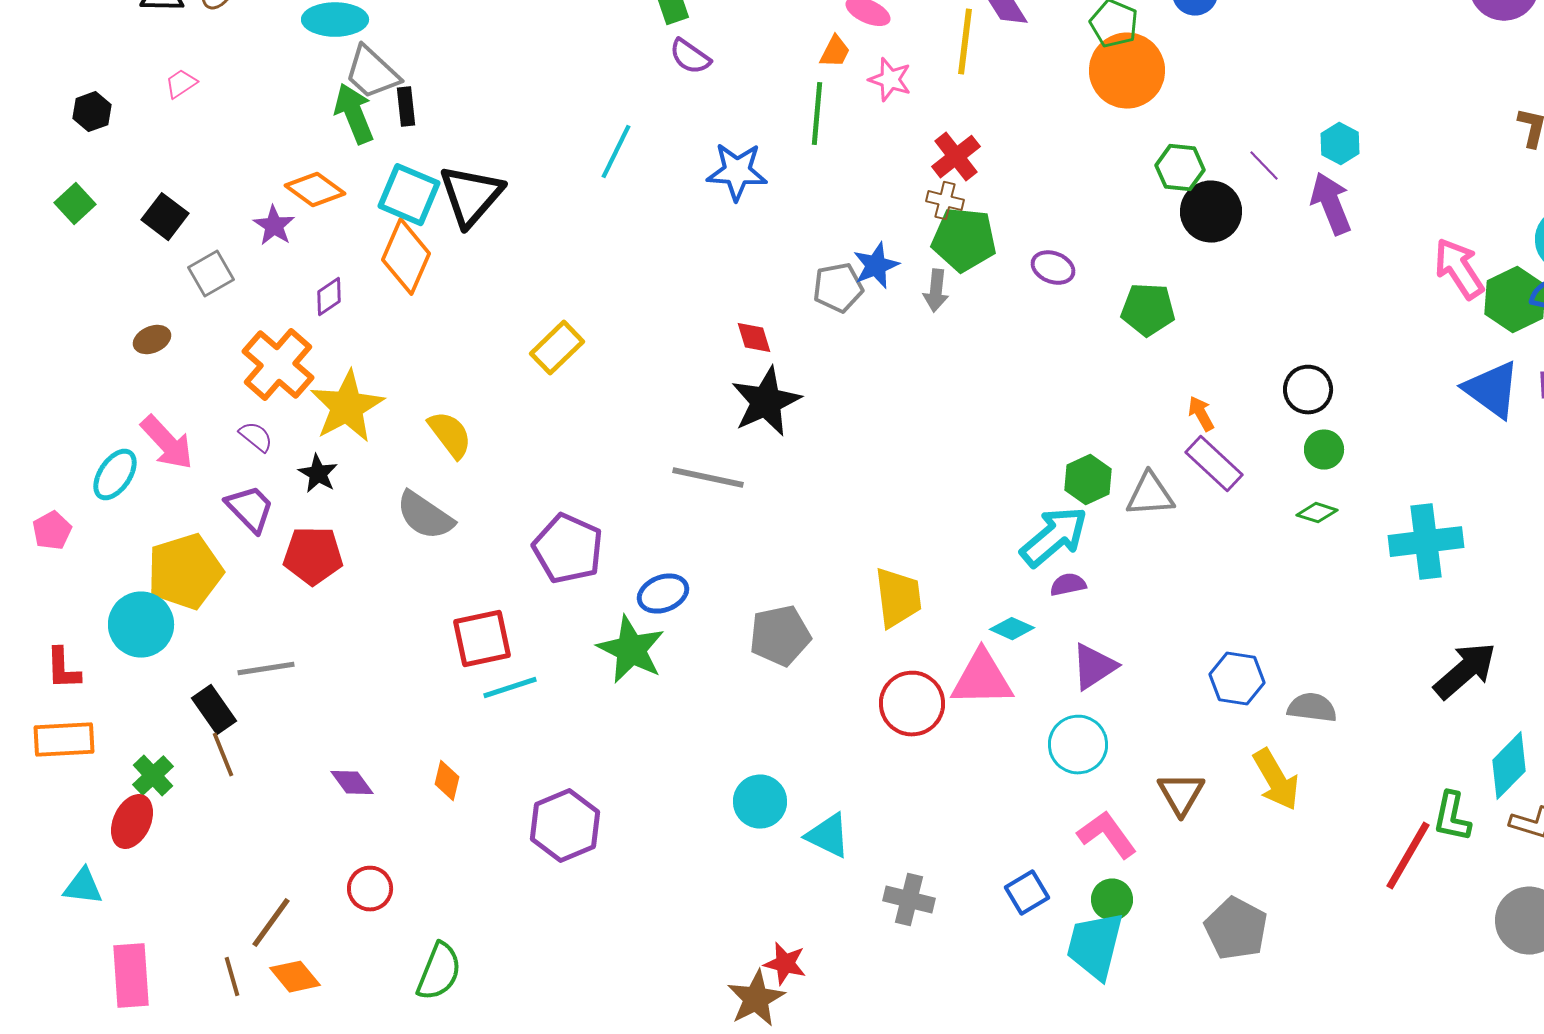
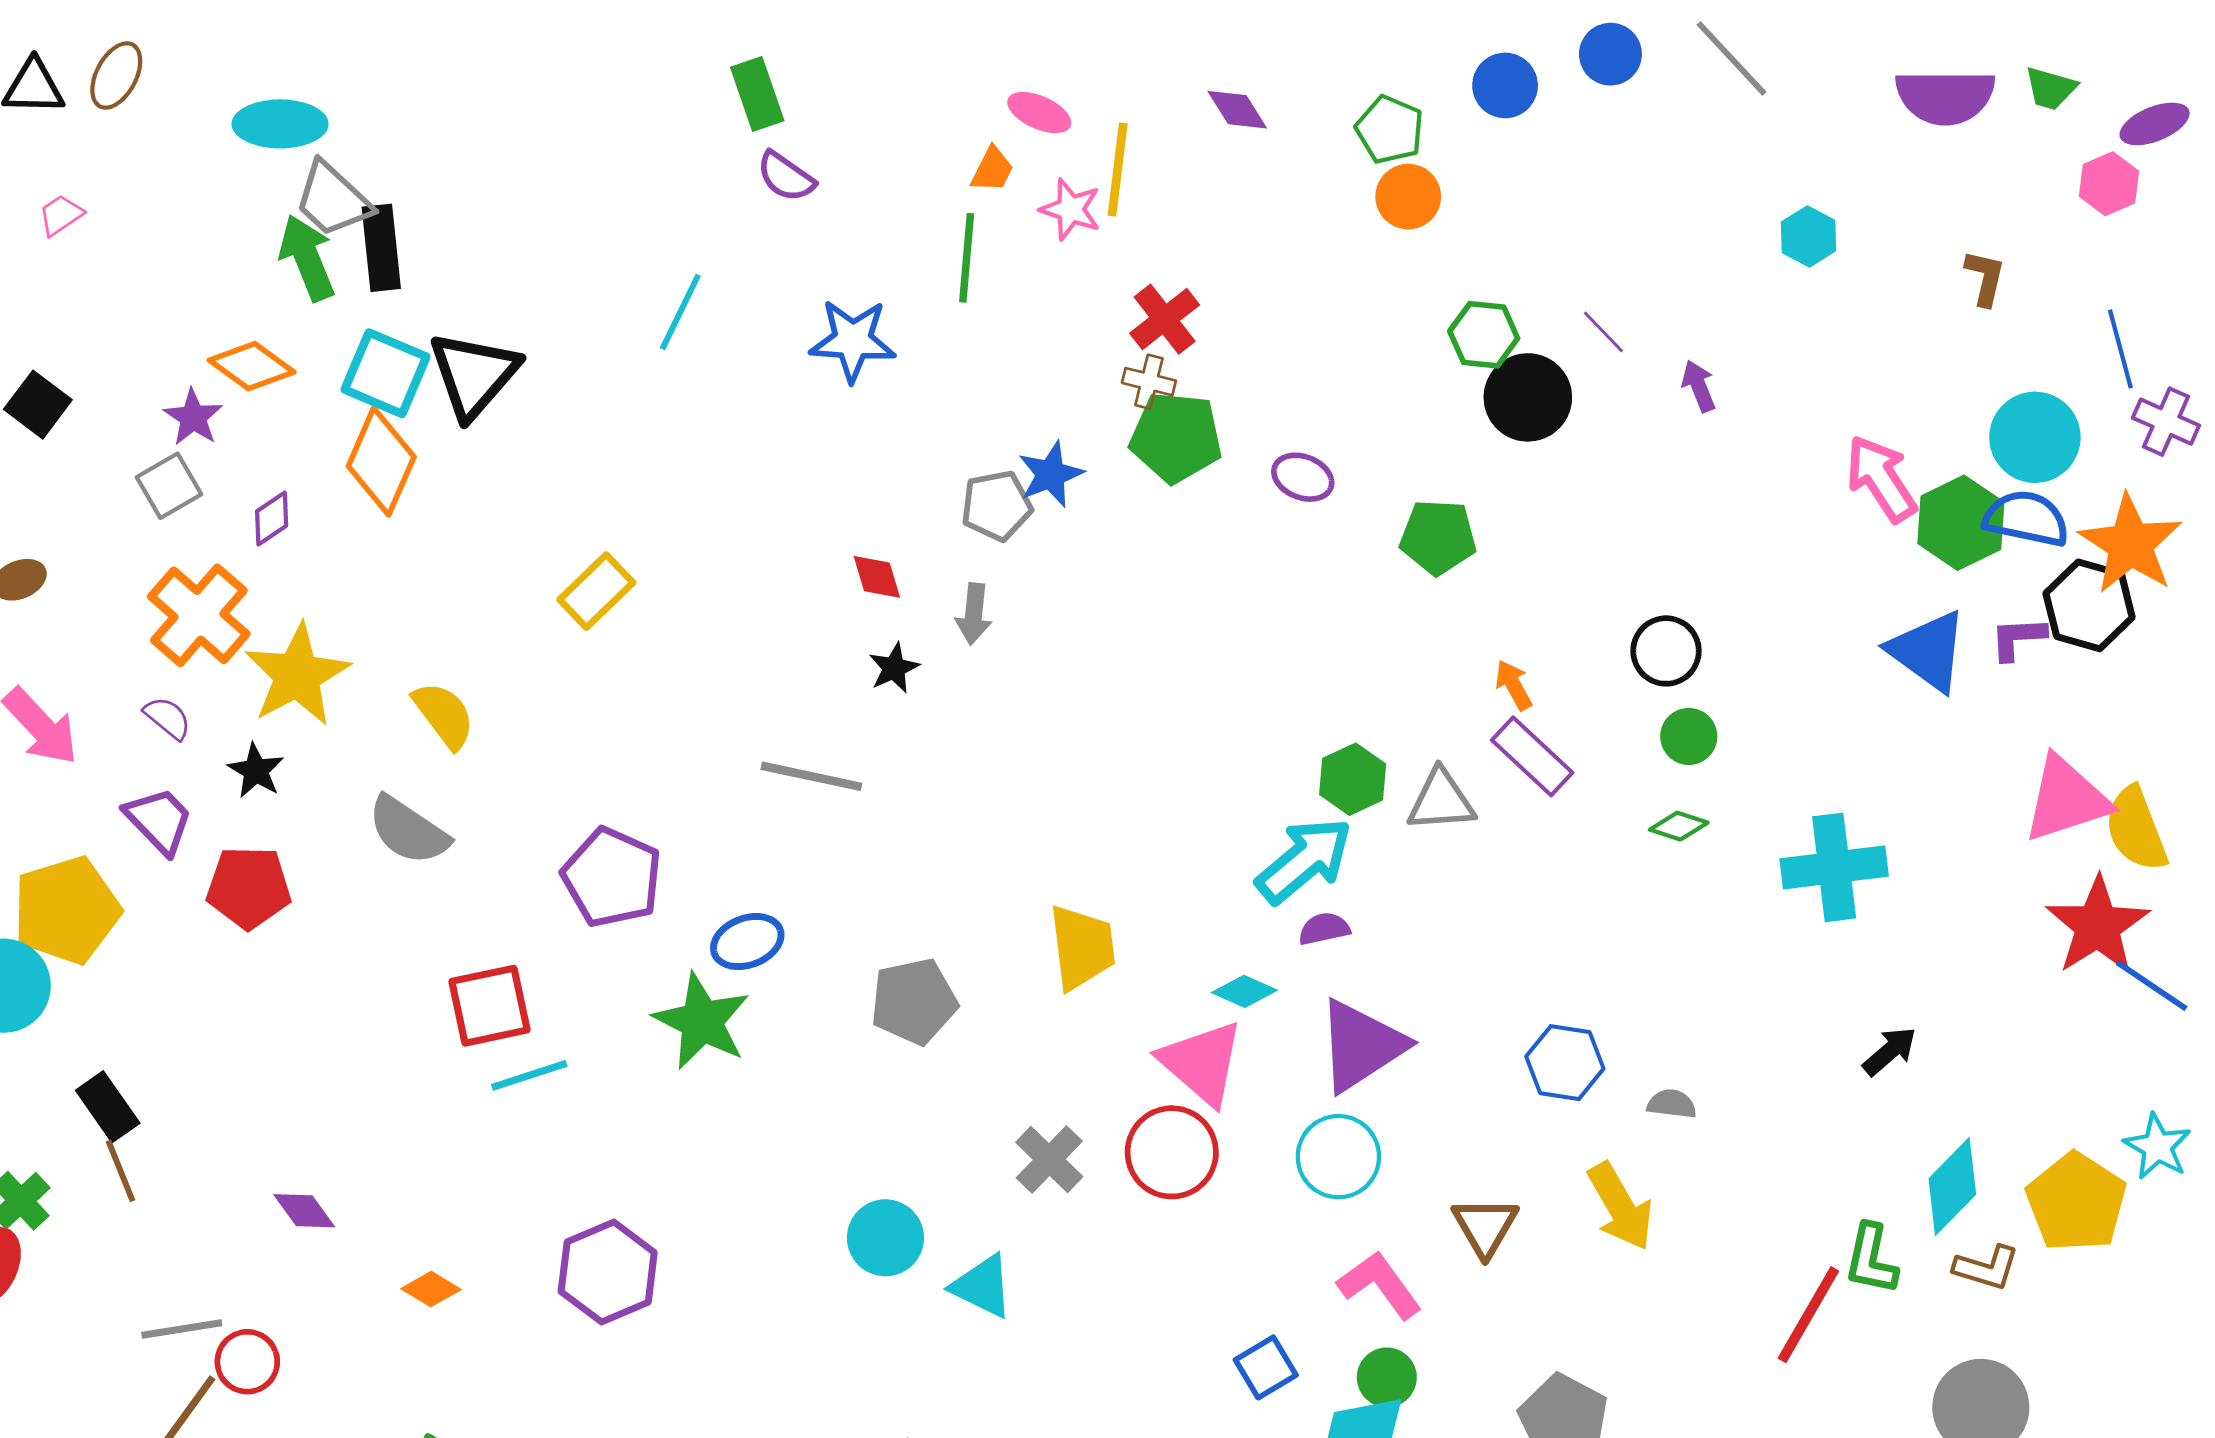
yellow line: (965, 42) -> (1118, 170), moved
orange circle: (1127, 71) -> (1408, 197), size x0.6
black rectangle: (406, 107) -> (381, 248), size x1.5
cyan hexagon: (1340, 144) -> (1808, 236), moved
purple arrow: (1331, 204) -> (1699, 386), size x0.6
gray square: (211, 274) -> (169, 486), moved
gray arrow: (936, 291) -> (974, 614), moved
black star: (766, 402) -> (894, 668), size x0.5
purple triangle: (1094, 667) -> (1361, 1046), size x1.4
gray line: (266, 669) -> (182, 1329), moved
black arrow: (1465, 671) -> (1890, 1051), size x0.6
pink triangle: (982, 679) -> (1202, 1063), turned 42
red circle: (912, 704) -> (1172, 1152), moved
gray semicircle: (1312, 708) -> (1672, 1104), size x0.7
orange diamond: (447, 781) -> (431, 1289), moved, turned -72
red circle: (370, 889) -> (247, 1362), moved
gray cross: (909, 900) -> (1049, 1159), moved, turned 30

